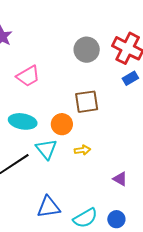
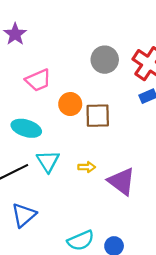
orange circle: (62, 124) -> (70, 104), moved
purple triangle: (120, 179) -> (122, 181), moved, size x1.8
blue triangle: (49, 207) -> (24, 215), moved, turned -40

